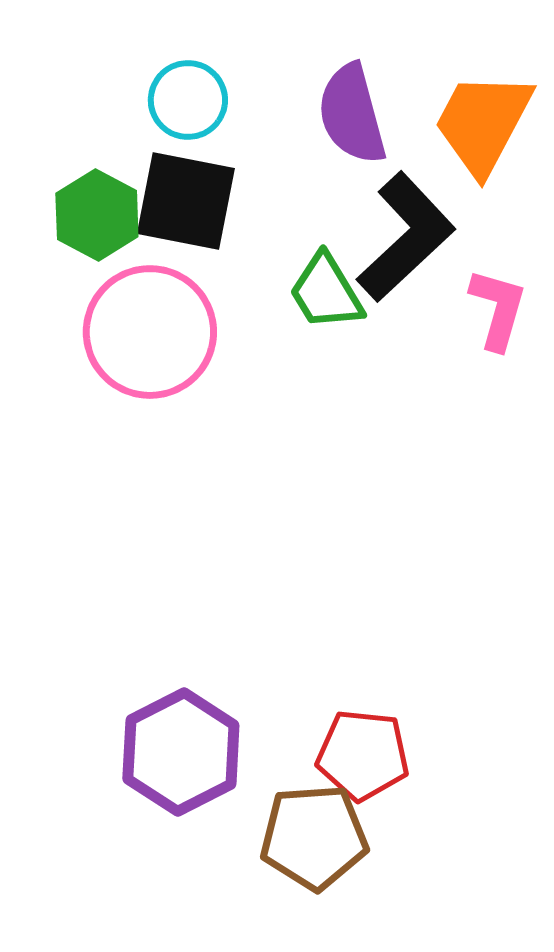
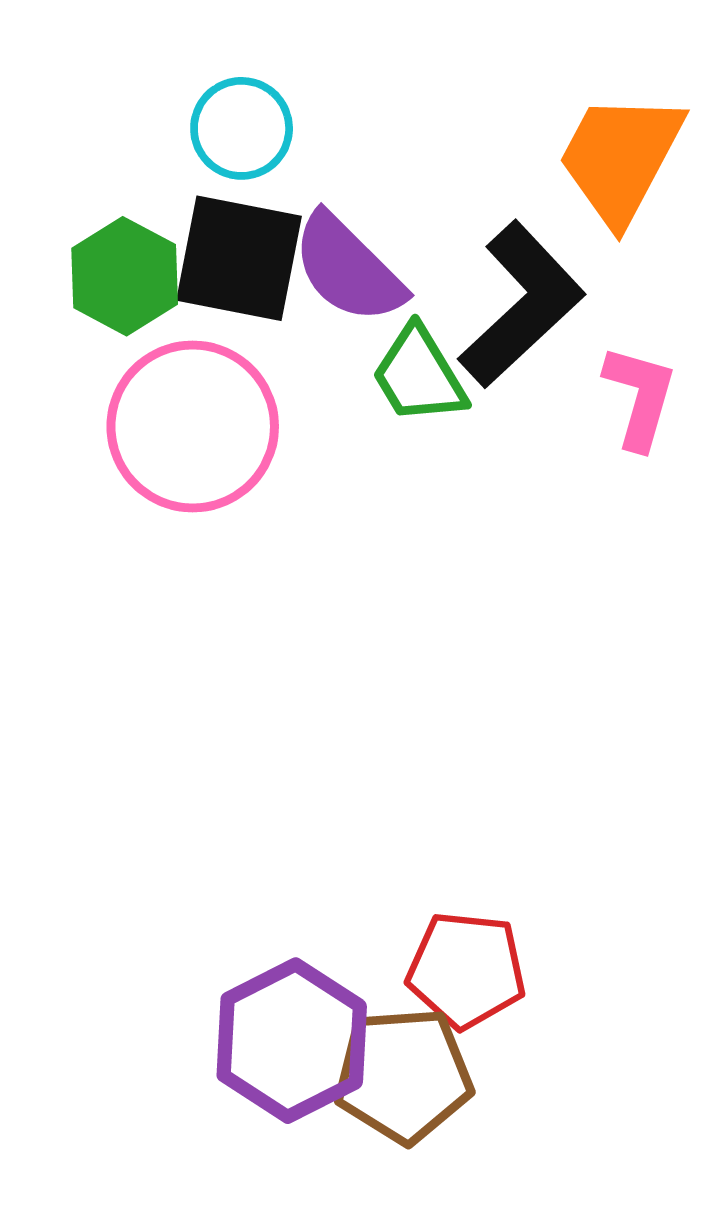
purple semicircle: (352, 114) -> (348, 268), moved, turned -30
purple hexagon: (181, 752) -> (292, 1041), moved

